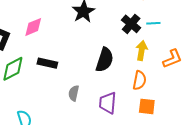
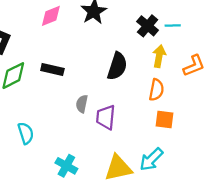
pink diamond: (33, 27) -> (51, 16), moved
purple trapezoid: (108, 103) -> (106, 117), moved

